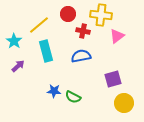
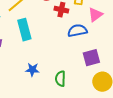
blue semicircle: (81, 56) -> (77, 31), moved
green semicircle: (73, 97) -> (60, 79), moved, turned 63

